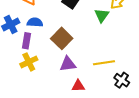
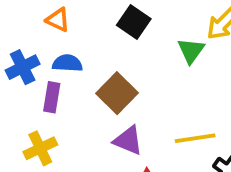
yellow cross: (29, 62) -> (40, 148), moved
purple triangle: (68, 64) -> (128, 140), turned 30

